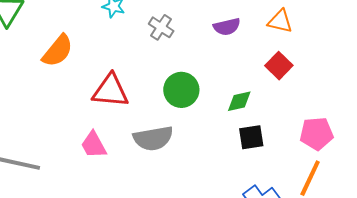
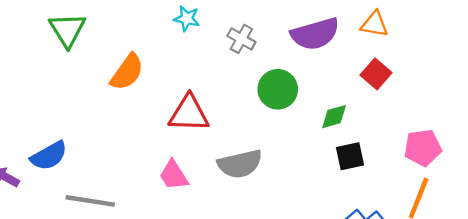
purple semicircle: (227, 27) -> (315, 34), size x1.6
green circle: (181, 90) -> (278, 89), moved

